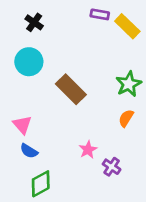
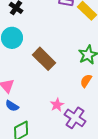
purple cross: (112, 167) -> (75, 118), size x1.5

